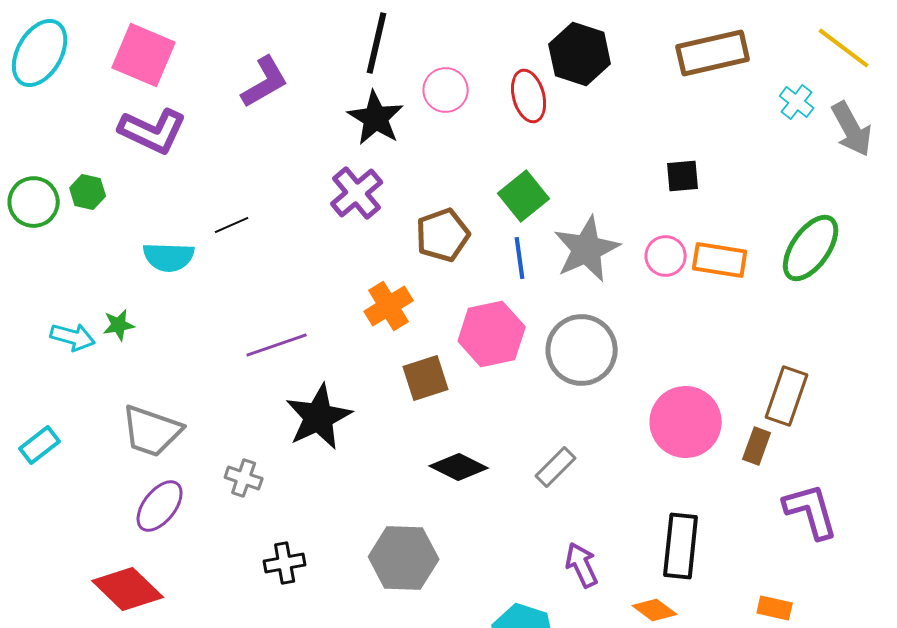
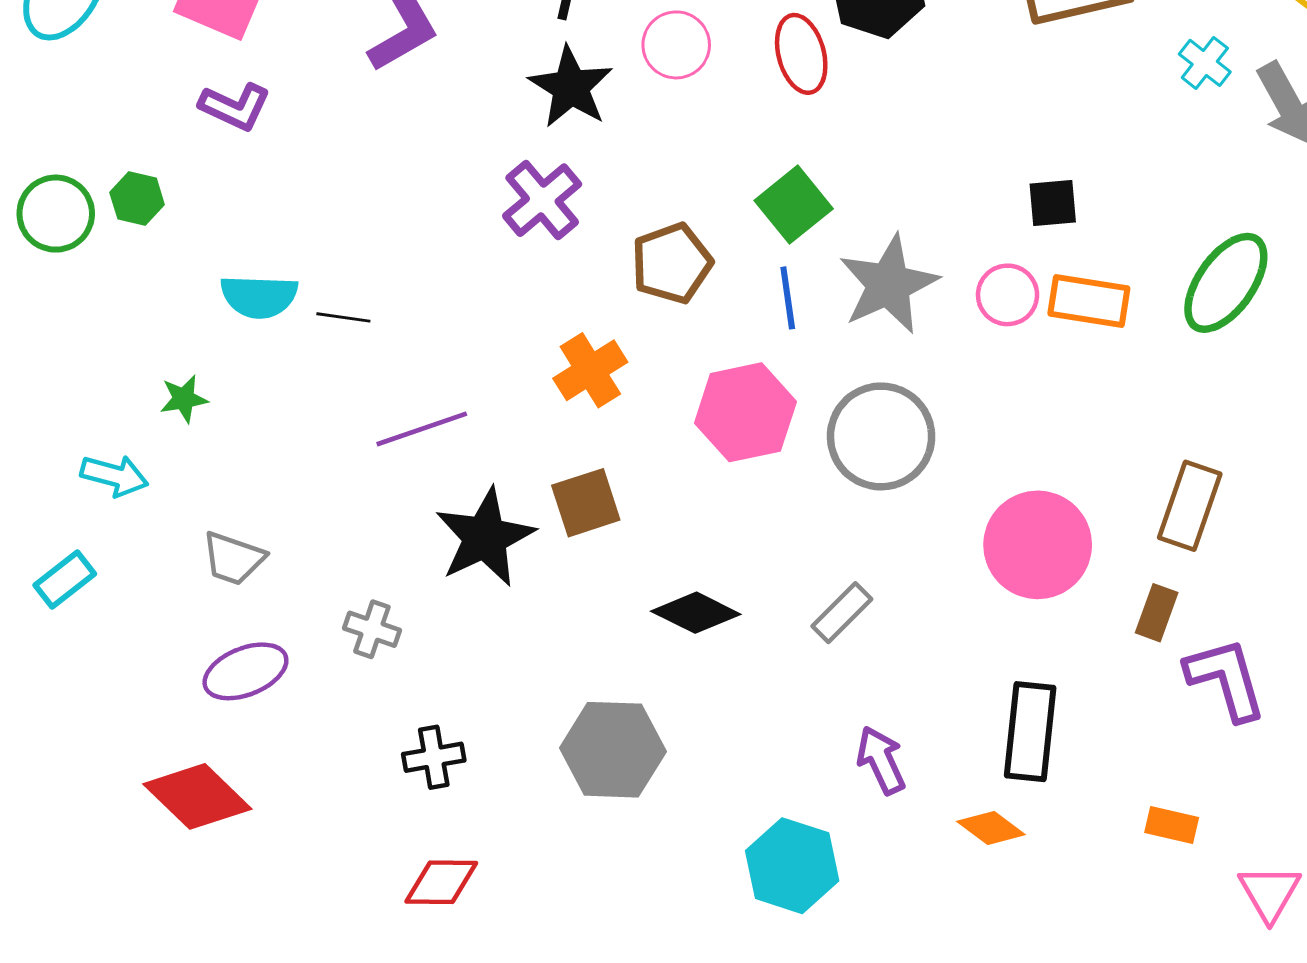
purple L-shape: (153, 131) -> (235, 107), size x0.7
black square: (683, 176) -> (1053, 203), moved
black line: (232, 225) -> (343, 317), moved, turned 32
cyan arrow: (73, 337) -> (114, 476), moved
brown square: (426, 378) -> (586, 503), moved
gray trapezoid: (152, 431) -> (233, 558), size x0.7
brown rectangle: (757, 446) -> (1157, 613), moved
purple ellipse: (160, 506) -> (245, 671), turned 30

